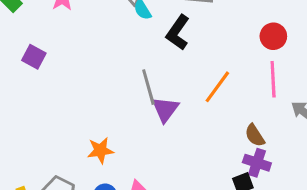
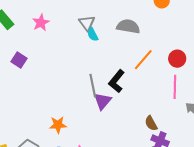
black L-shape: (178, 32) -> (116, 81), moved
orange line: (217, 87) -> (143, 60), moved
brown semicircle: (255, 135) -> (151, 123), moved

